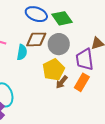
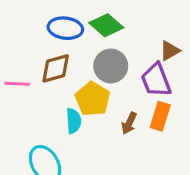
brown diamond: (36, 39) -> (56, 68), moved
cyan semicircle: (22, 52) -> (74, 121), moved
yellow pentagon: (54, 70) -> (93, 99), moved

